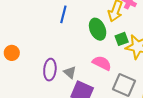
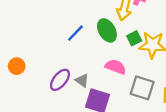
blue line: (63, 14) -> (75, 33), moved, turned 36
purple ellipse: (50, 70) -> (60, 80), turned 40

